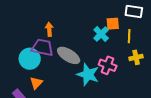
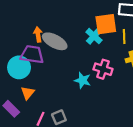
orange square: (113, 24) -> (106, 24), size x1.5
gray ellipse: (69, 55) -> (55, 41), moved
cyan star: (88, 75) -> (83, 80), size x0.7

